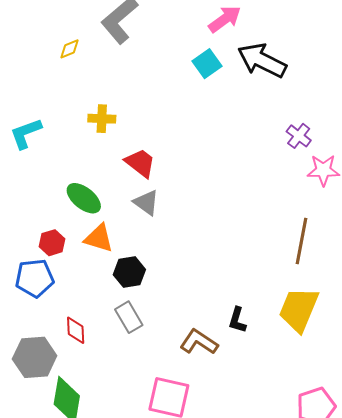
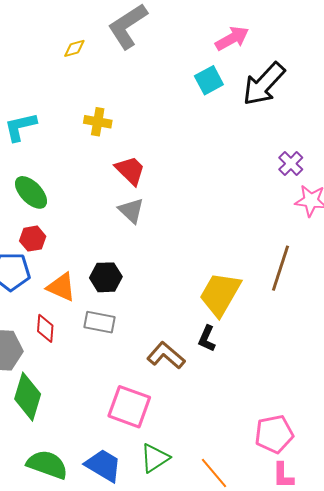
black arrow: (262, 60) -> (264, 84), turned -81
green ellipse: (84, 198) -> (31, 192), moved
orange triangle: (99, 238) -> (61, 287), moved
yellow trapezoid: (299, 309) -> (220, 294), moved
gray rectangle: (129, 317) -> (100, 322), turned -56

